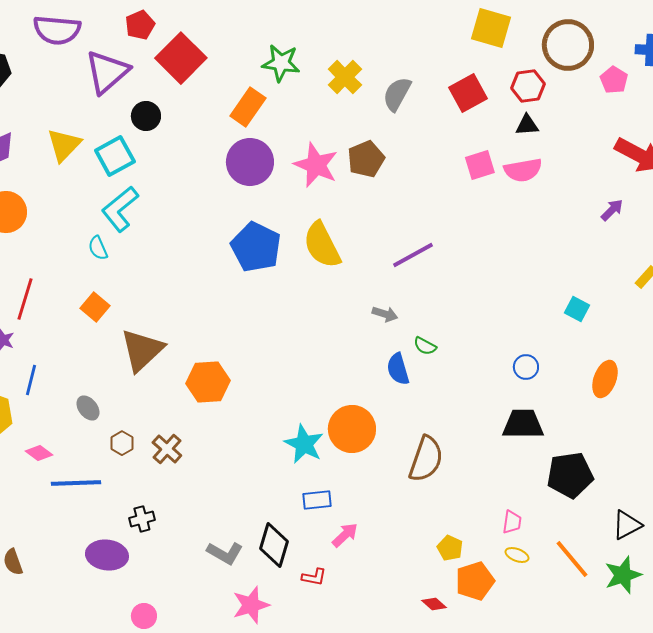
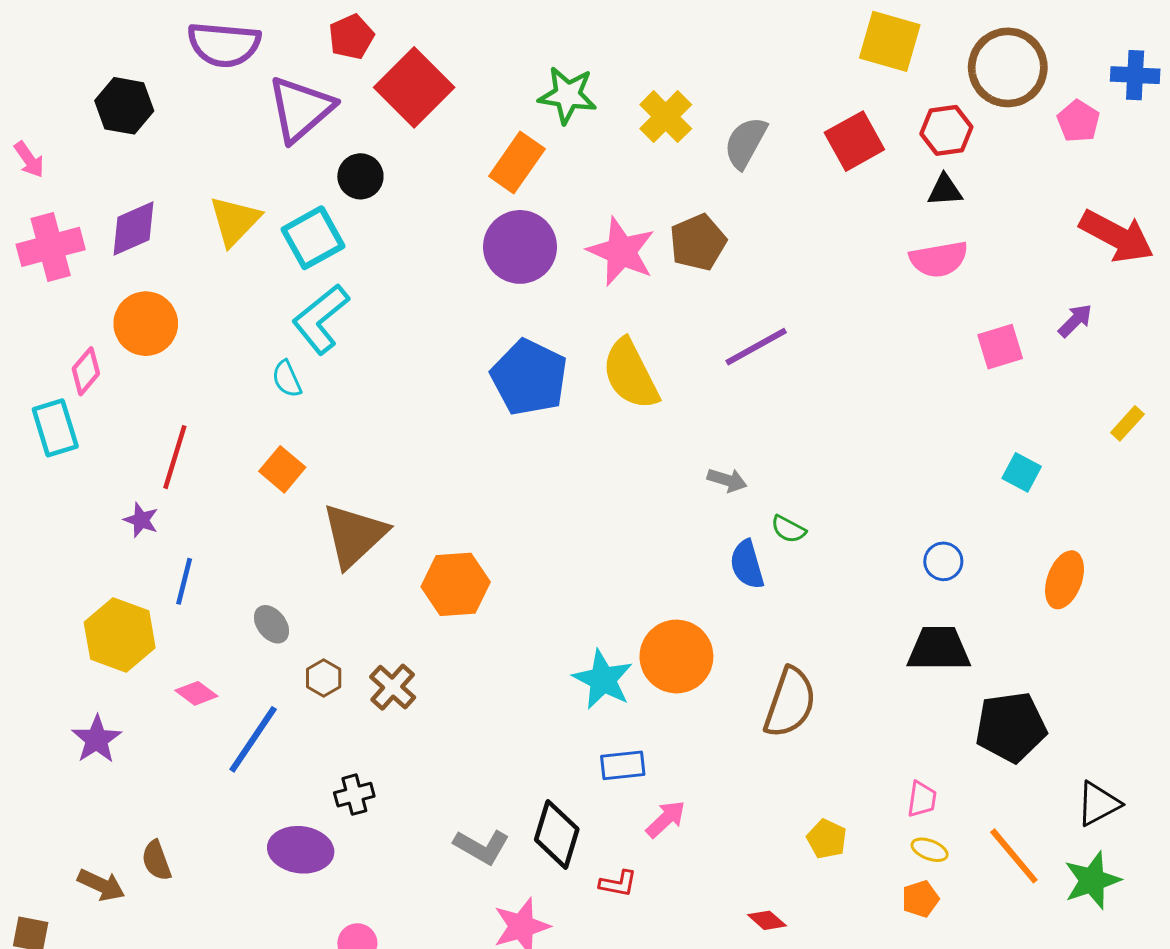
pink square: (480, 165) -> (1000, 347), moved
purple line: (413, 255) -> (756, 347), moved
blue line: (76, 483) -> (253, 739), turned -54
orange pentagon: (475, 581) -> (920, 899), moved, size x0.6
red diamond: (434, 604) -> (767, 920), moved

